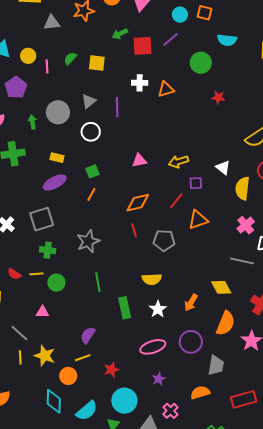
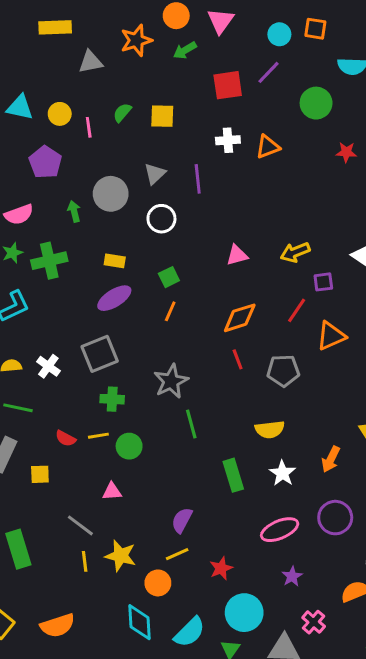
green arrow: (120, 34) -> (185, 50), moved
green line: (98, 282) -> (191, 424), moved

